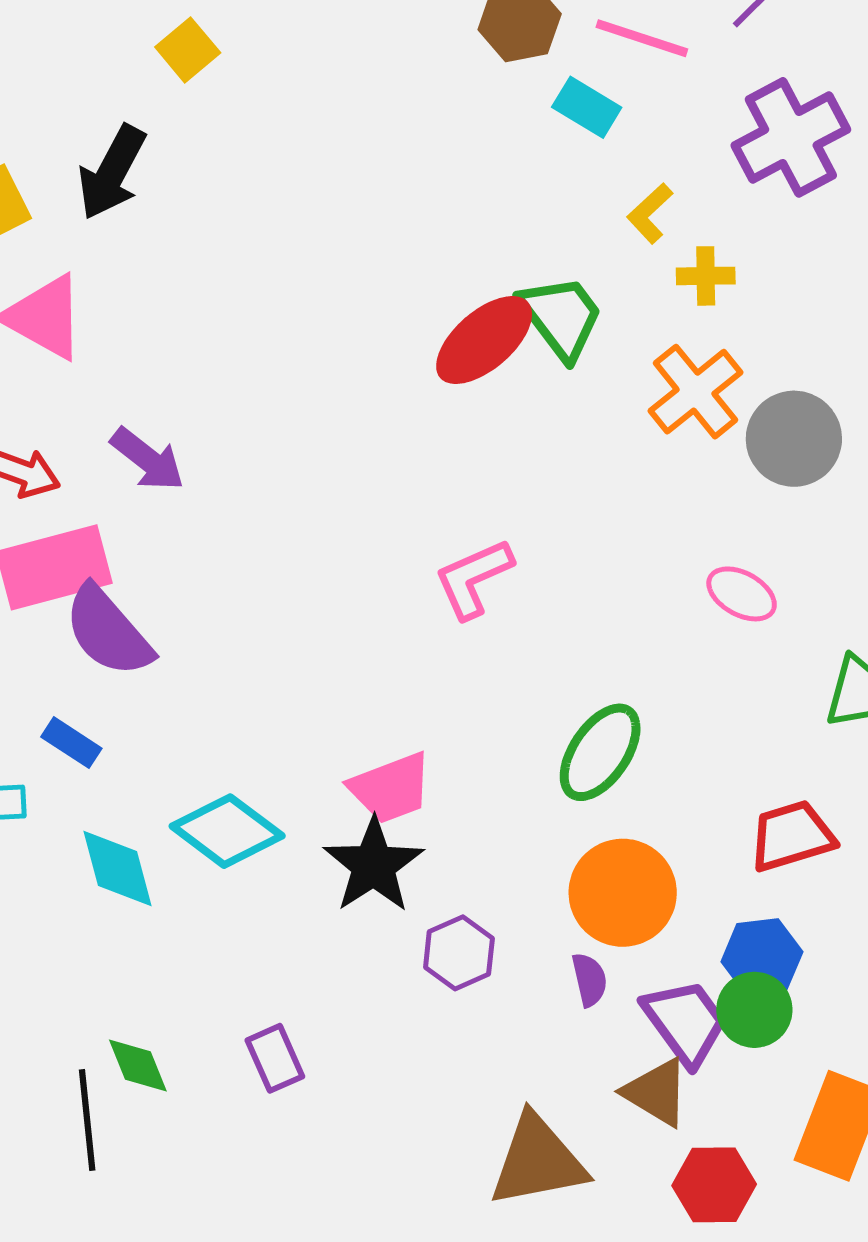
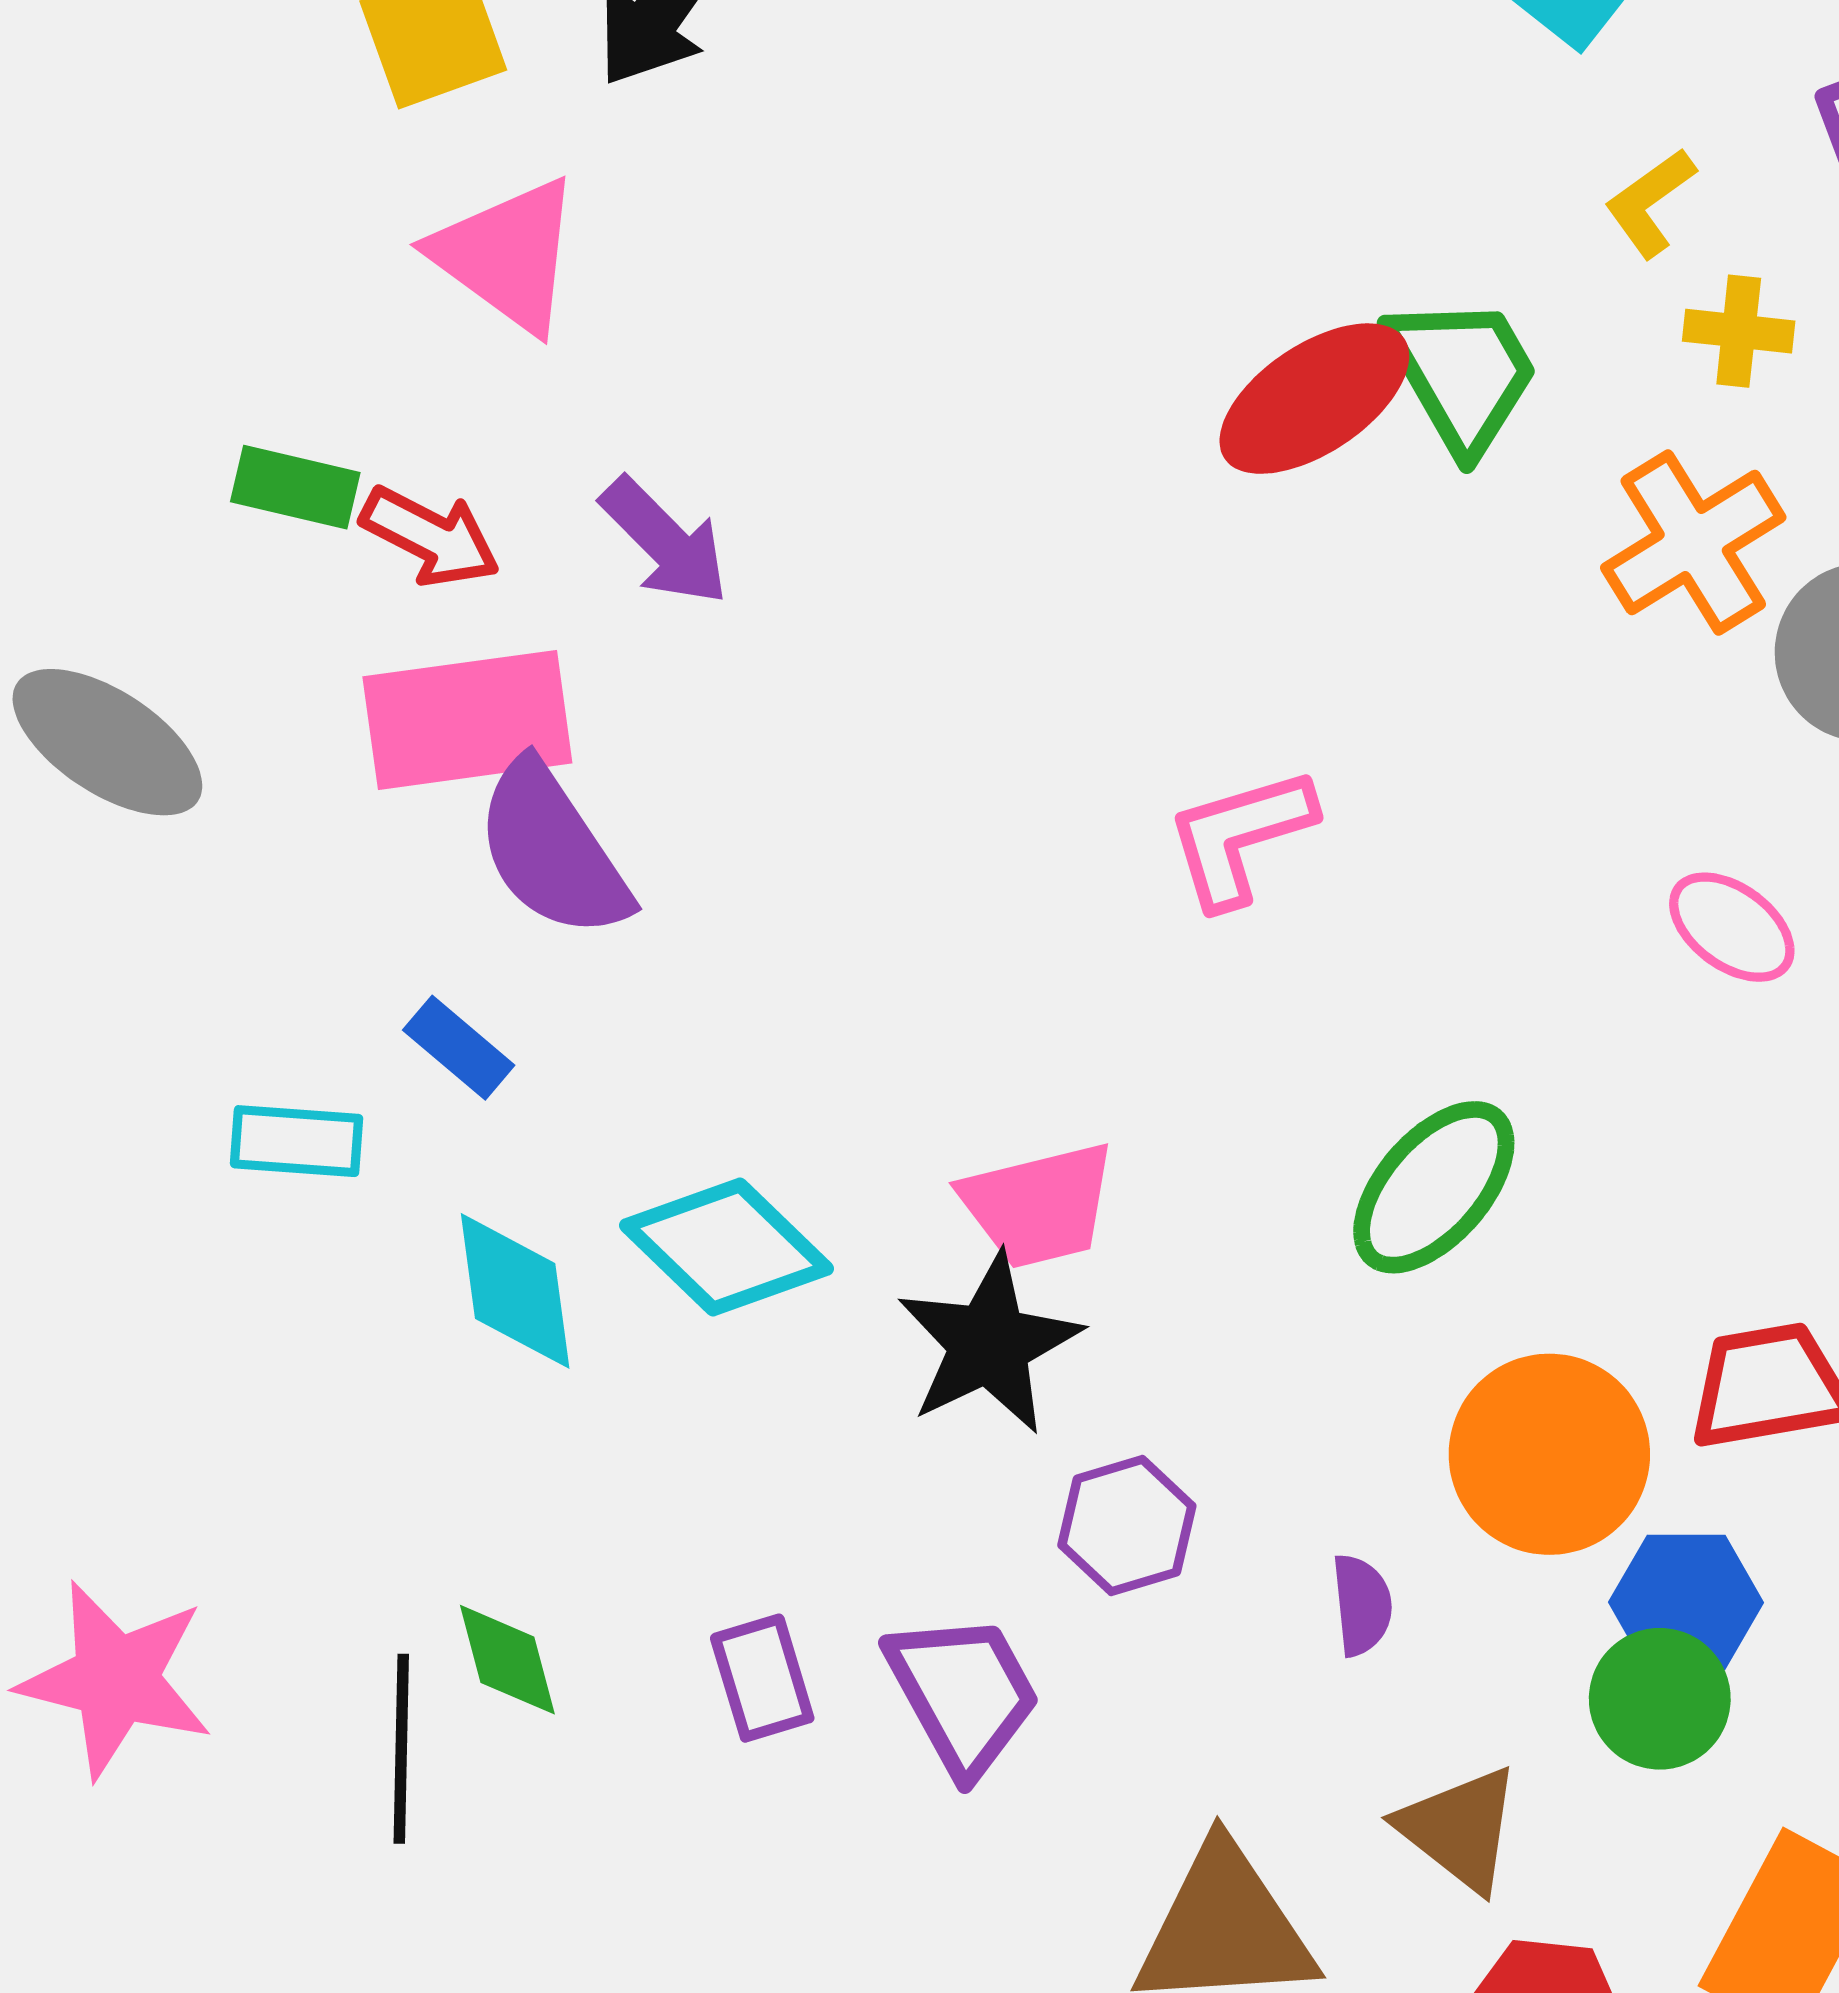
orange circle: (623, 893) -> (1549, 1454), moved
purple trapezoid: (685, 1022) -> (963, 1693), moved

